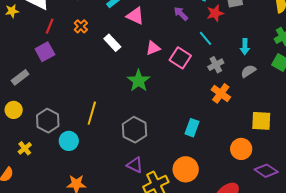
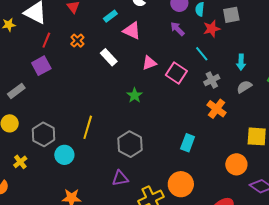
green star: (139, 81) -> (135, 95), size x0.7
purple triangle: (135, 165) -> (120, 178), moved, turned -36

